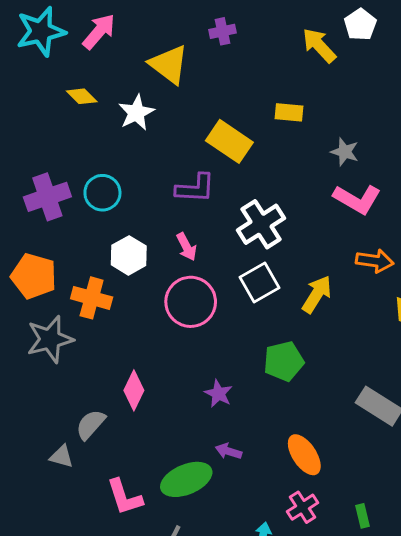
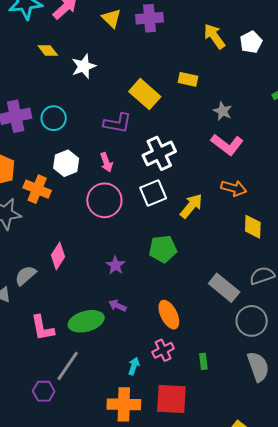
white pentagon: (360, 25) -> (251, 42), moved
purple cross: (222, 31) -> (150, 18), size x1.5
yellow triangle: (169, 64) -> (111, 18), moved, size x0.7

